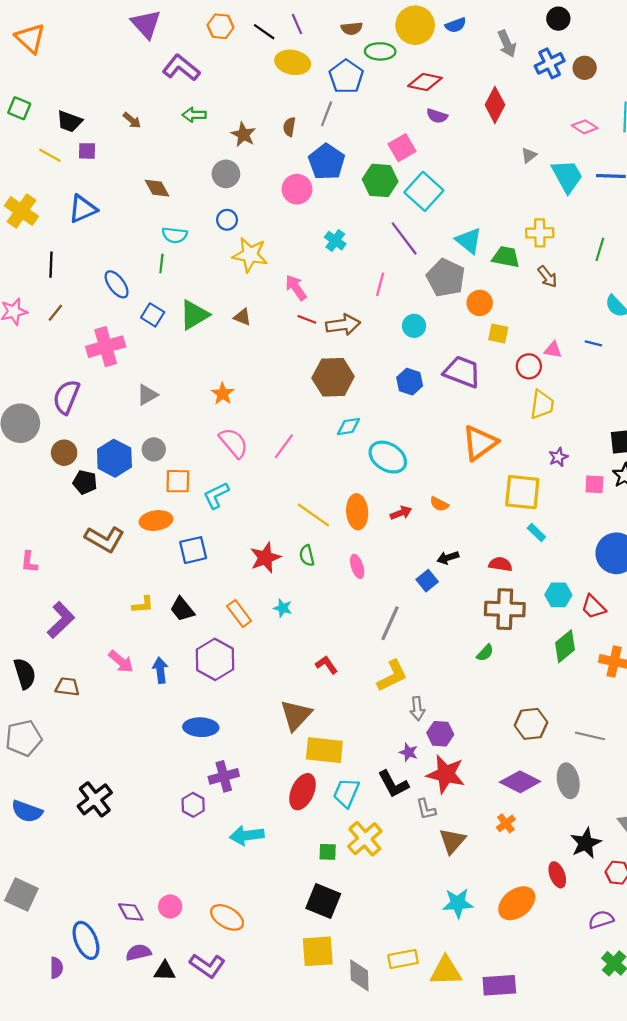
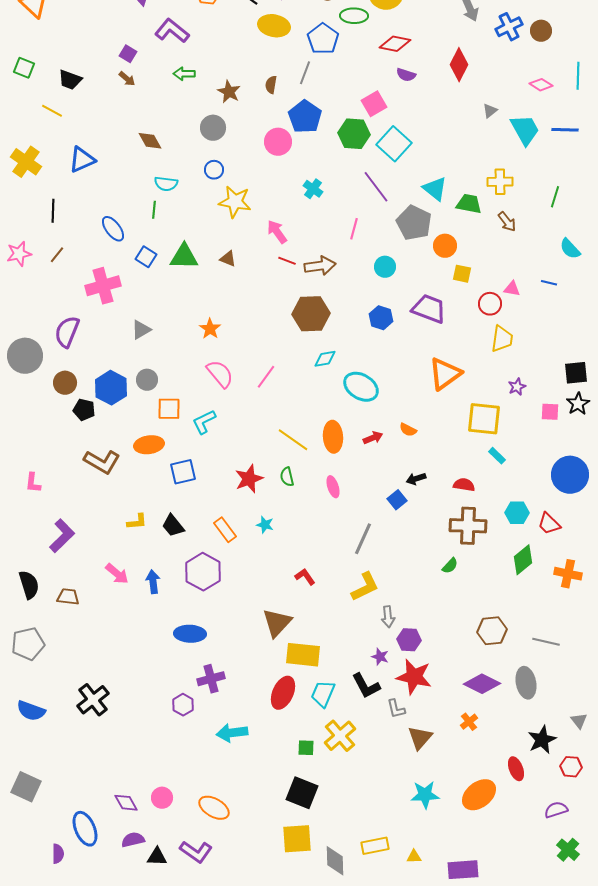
purple square: (87, 151) -> (128, 54), moved, turned 30
green triangle: (194, 315) -> (184, 257), turned 32
yellow triangle: (446, 971) -> (414, 857), size x0.5

